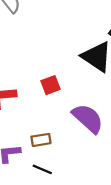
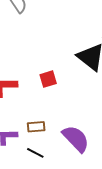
purple semicircle: (88, 118) -> (76, 139), moved

